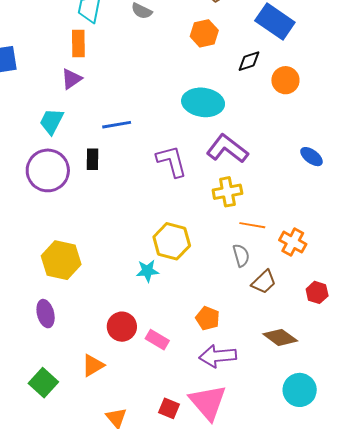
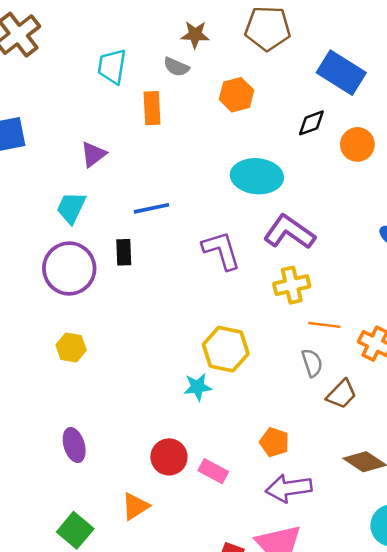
orange hexagon: (204, 33) -> (236, 95), moved
orange rectangle: (78, 44) -> (152, 108), moved
yellow hexagon: (61, 260) -> (71, 348), moved, size x0.6

